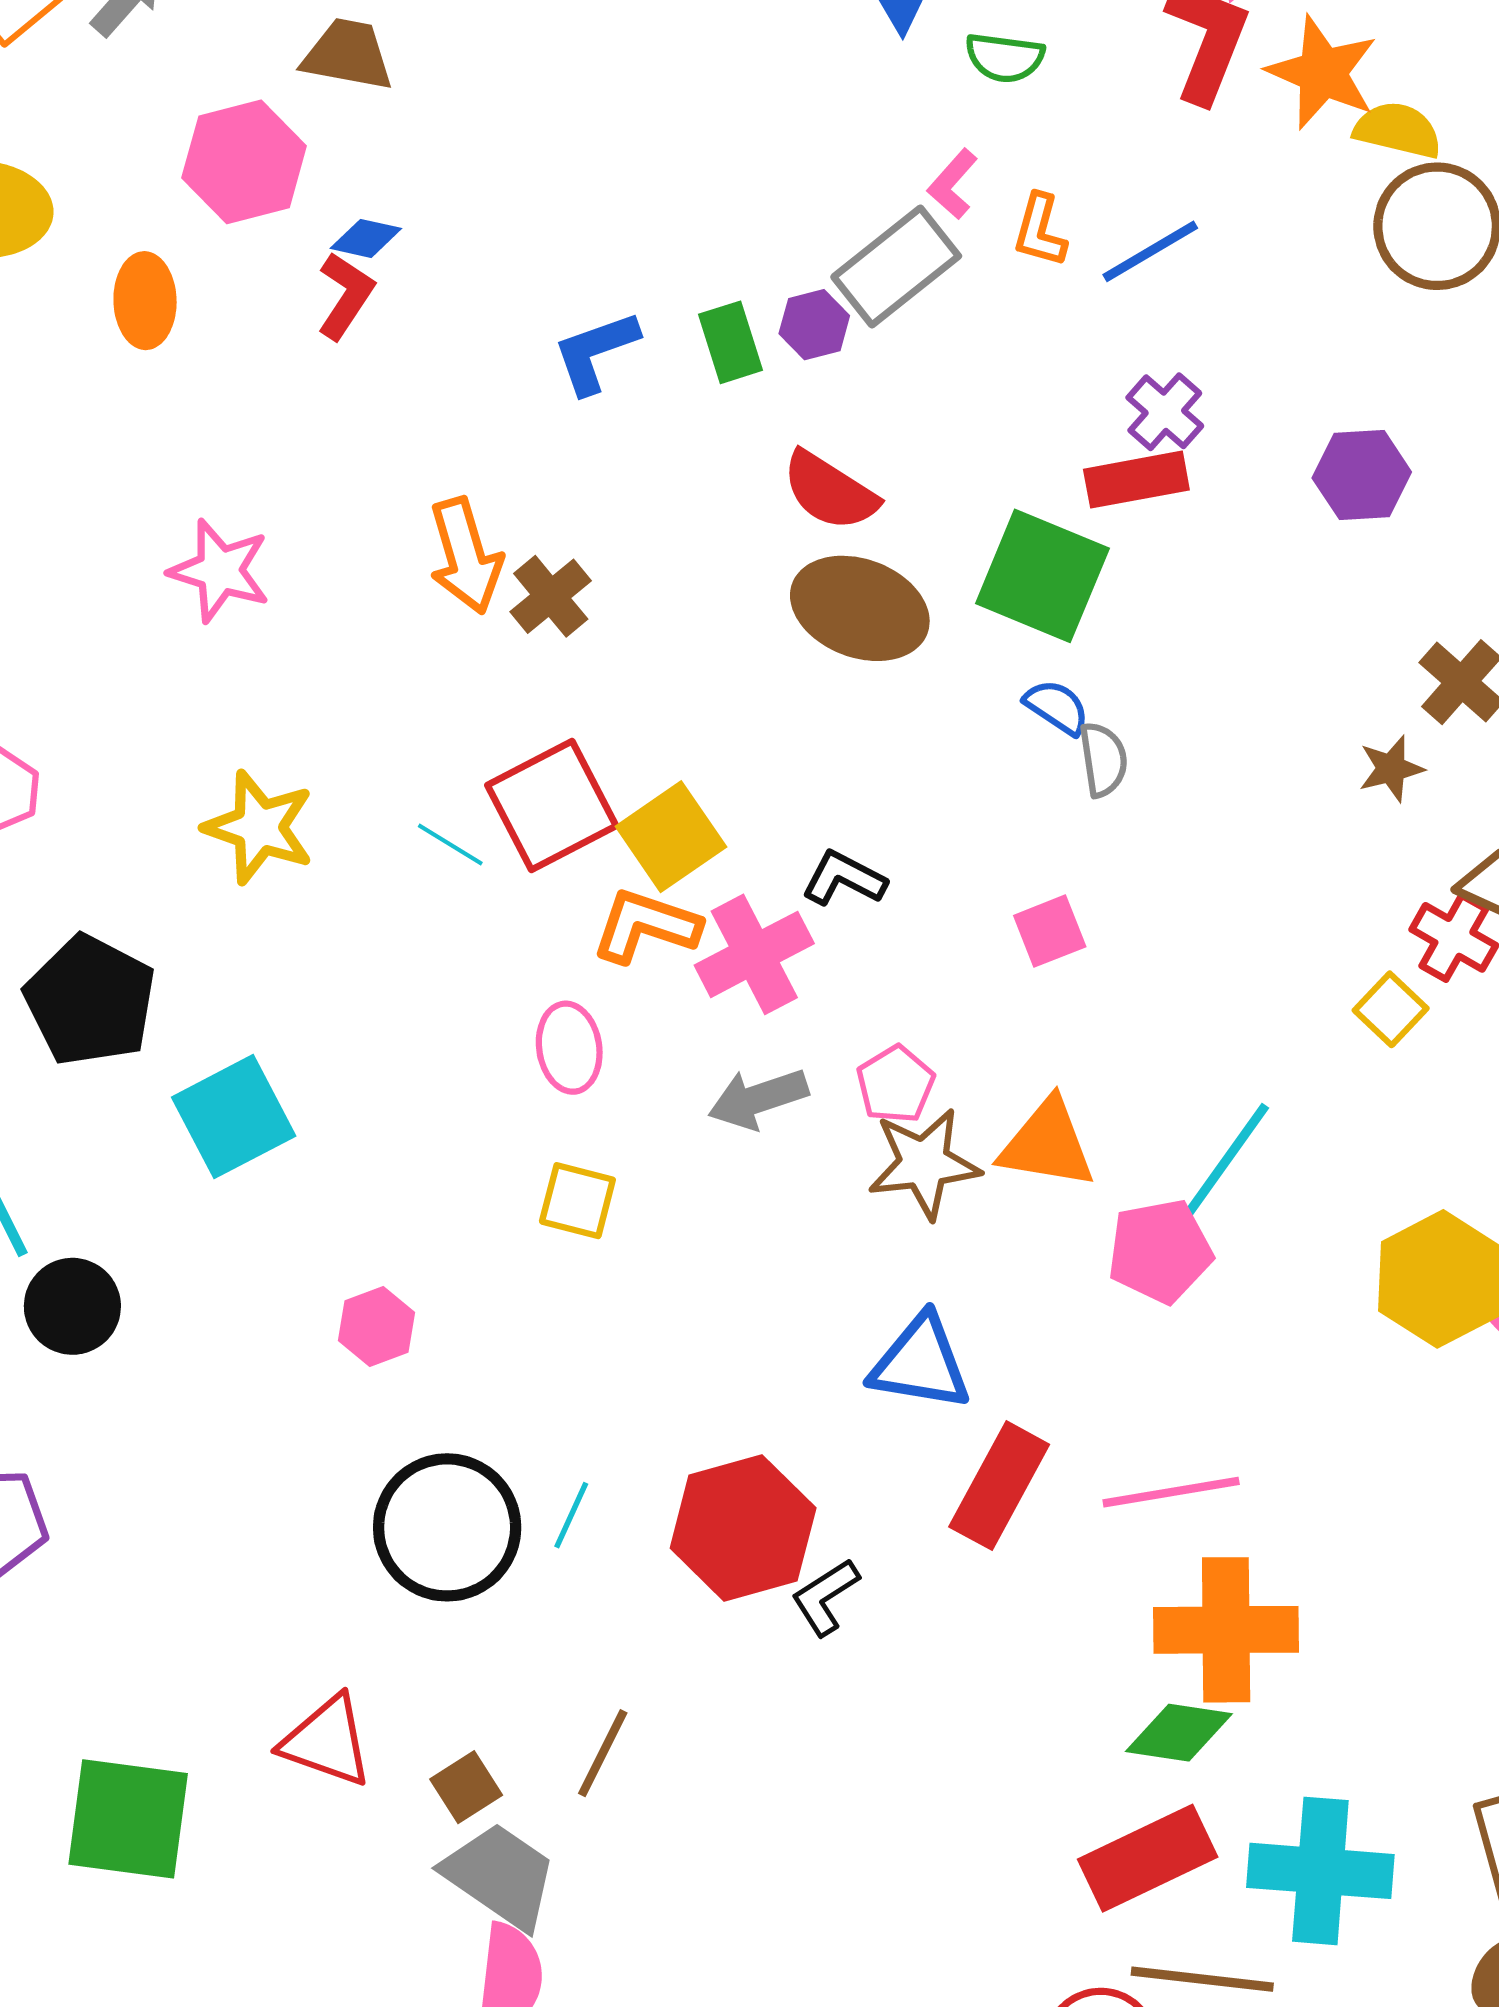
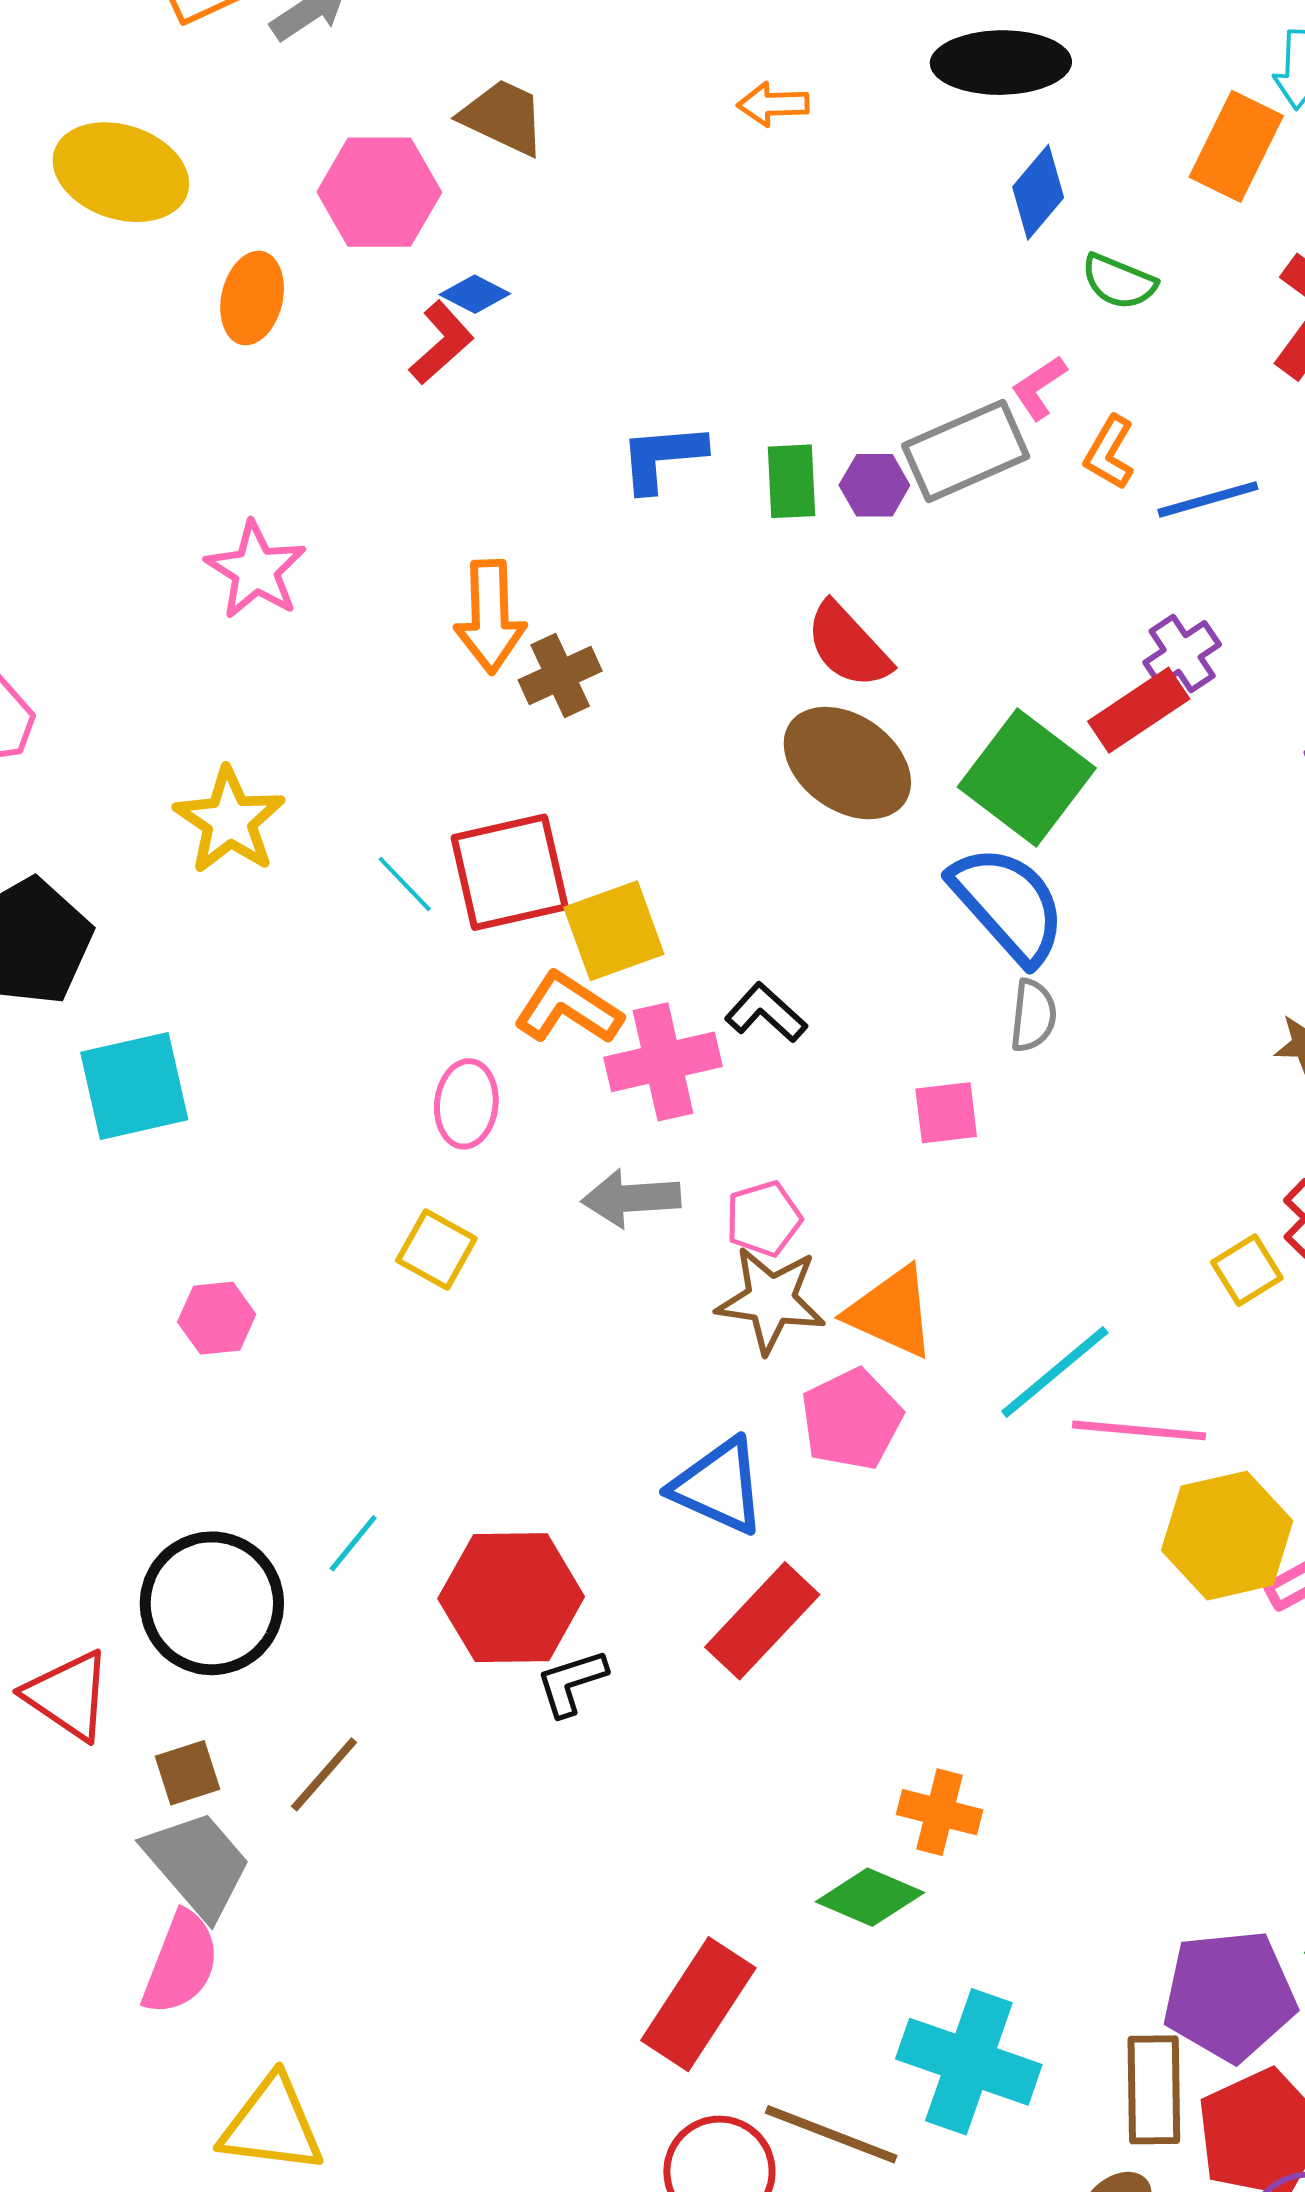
red rectangle: (1136, 480) -> (1139, 710), turned -38
blue semicircle: (1057, 707) -> (1008, 904), size x2.0
gray semicircle: (1103, 760) -> (1033, 1016), moved
pink pentagon: (1160, 1251) -> (851, 1419), moved, turned -30
pink line: (1171, 1492) -> (1139, 1430), moved
black circle: (447, 1527) -> (212, 1603), moved
orange cross: (1226, 1630) -> (940, 1812), size x0.6
red rectangle: (1148, 1858) -> (698, 2004), moved, turned -46

